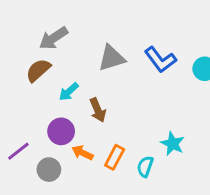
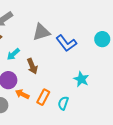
blue L-shape: (160, 60) -> (66, 43), moved
cyan star: (173, 144) -> (81, 79), moved

